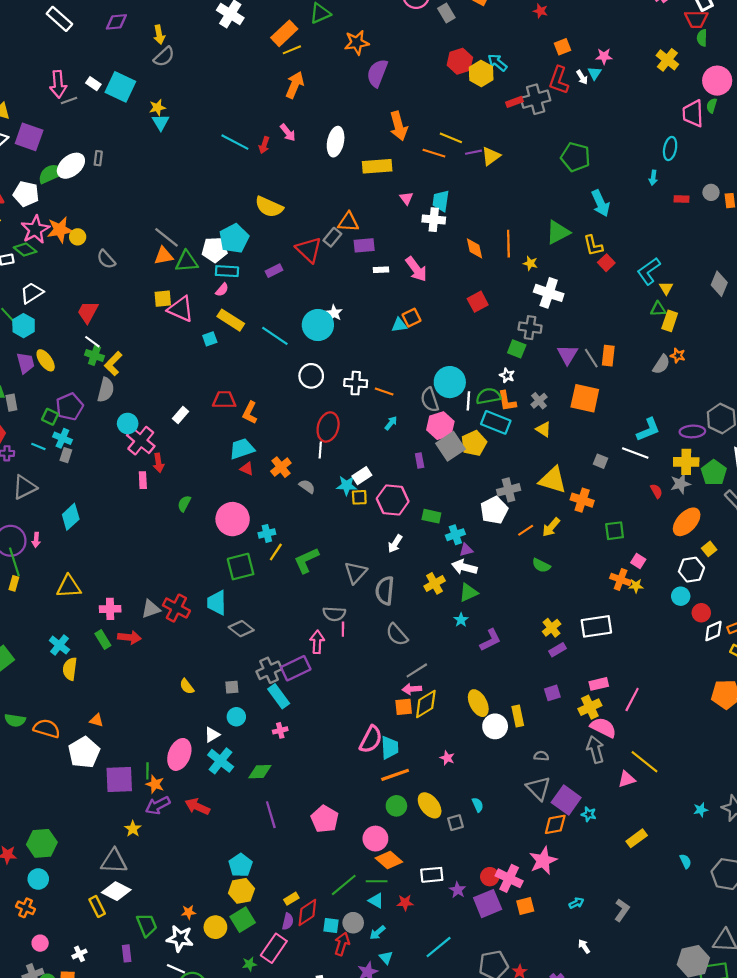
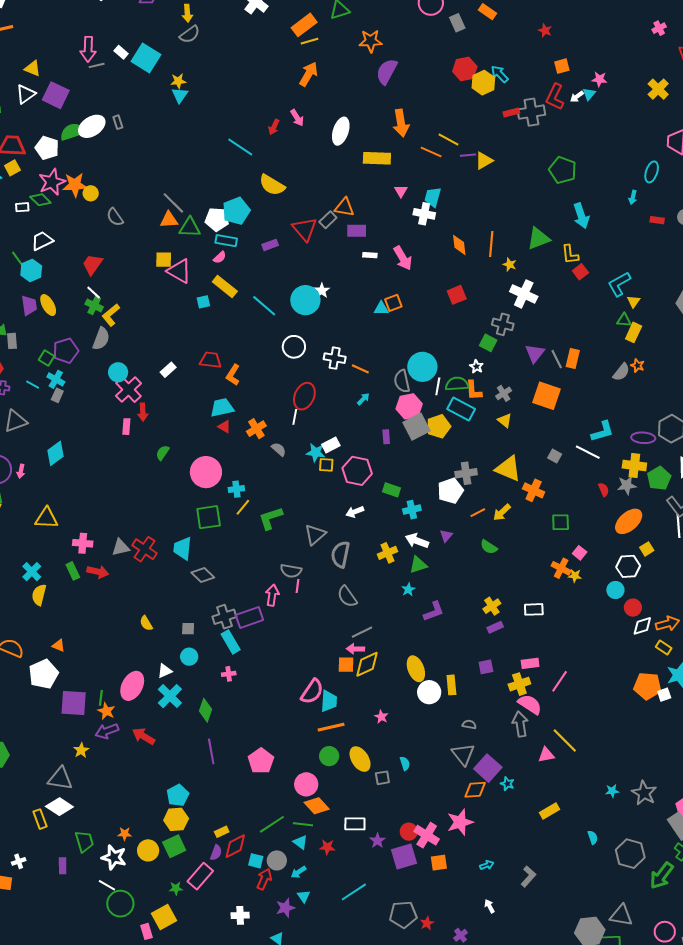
white arrow: (582, 77) -> (577, 97), turned 80
cyan line: (235, 142) -> (240, 147), moved
gray rectangle: (98, 158) -> (118, 122), turned -32
white arrow: (395, 544) -> (355, 512), turned 30
purple triangle: (466, 550) -> (446, 536), moved, turned -40
white rectangle: (596, 626) -> (534, 609), size x0.7
green diamond: (260, 772) -> (205, 710), turned -75

